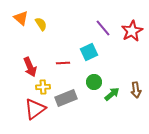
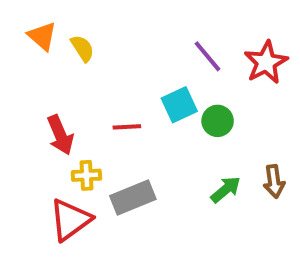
green circle: (94, 82) -> (218, 121), moved

